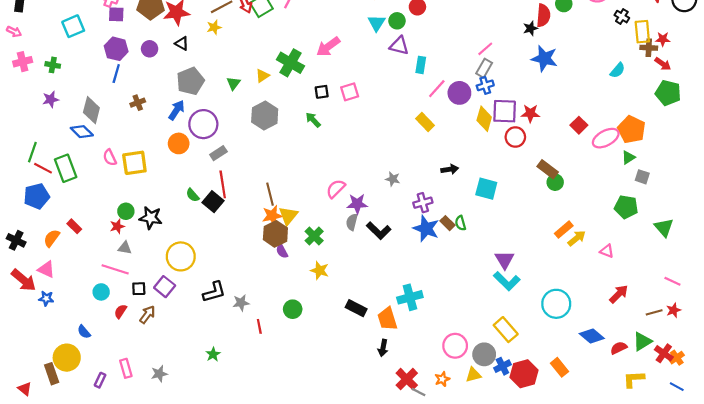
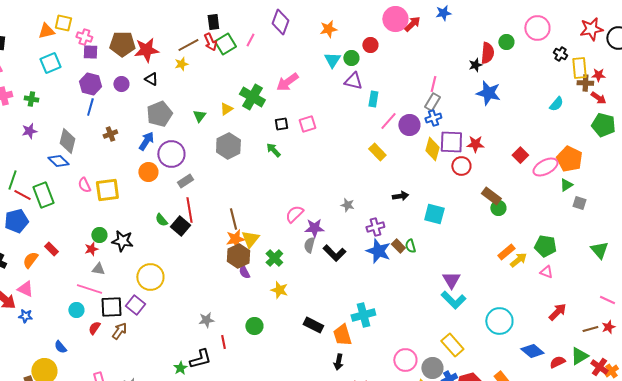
pink line: (485, 49) -> (433, 84), turned -35
green pentagon: (626, 207) -> (545, 246), moved
black square: (139, 289) -> (111, 307), size x1.6
black L-shape: (214, 292) -> (200, 359), moved

